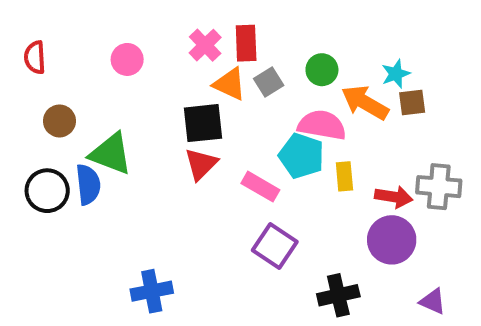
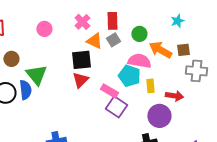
red rectangle: (246, 43) -> (112, 21), moved
cyan star: (396, 74) -> (177, 21), moved
green triangle: (111, 154) -> (36, 75), turned 30
gray cross: (439, 187) -> (196, 71), moved
purple circle: (392, 240) -> (159, 116), moved
purple square: (275, 246) -> (116, 107), moved

